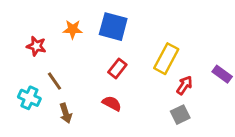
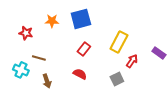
blue square: (113, 27) -> (81, 19), turned -30
brown line: (55, 81) -> (39, 58), turned -40
gray square: (180, 115) -> (117, 79), moved

